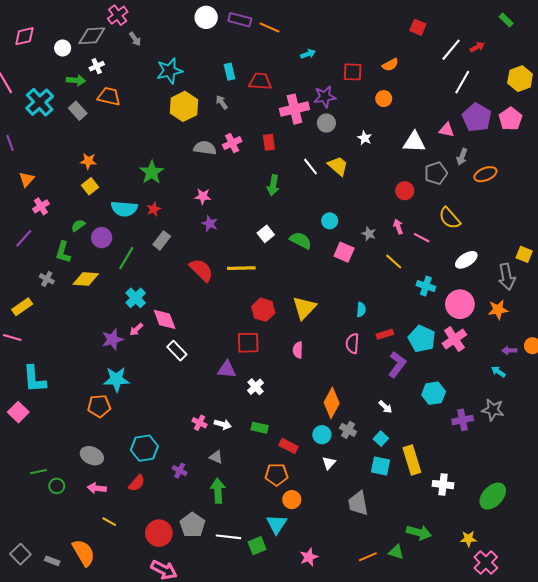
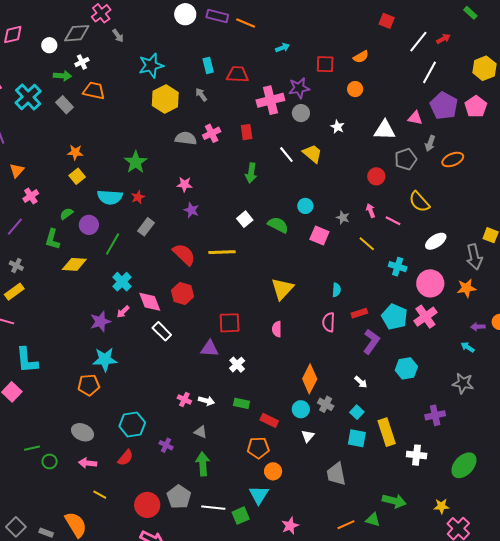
gray cross: (47, 279) -> (16, 266), moved
red hexagon: (263, 310) -> (182, 294), moved
purple cross: (463, 420) -> (435, 415), moved

